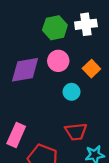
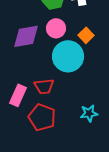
cyan circle: (72, 92) -> (68, 56), size x2.0
red trapezoid: (76, 132) -> (44, 86), moved

